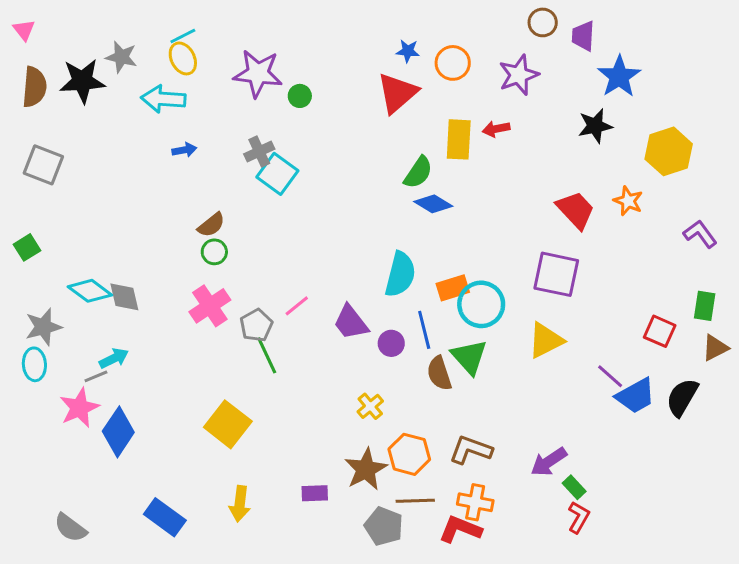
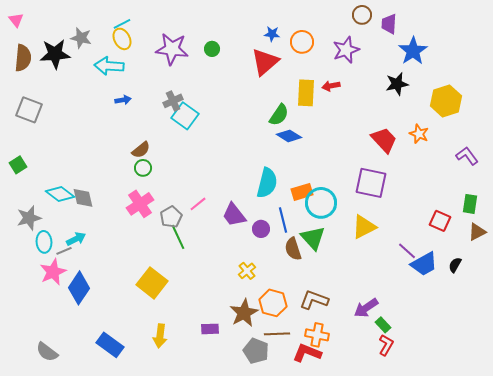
green circle: (300, 96) -> (212, 49), moved
cyan ellipse: (34, 364) -> (44, 242), moved
black semicircle: (682, 397) -> (455, 265), size x0.6

